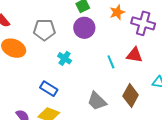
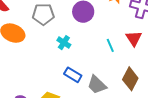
red triangle: (135, 55) -> (134, 38), turned 48
blue rectangle: (49, 89) -> (73, 75), moved

